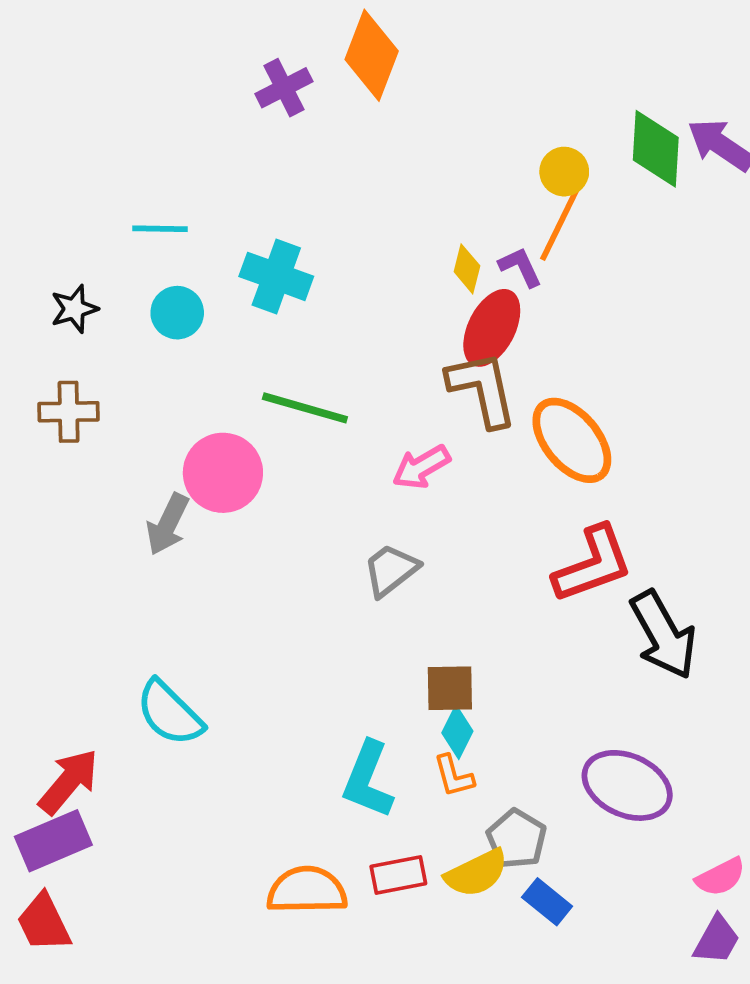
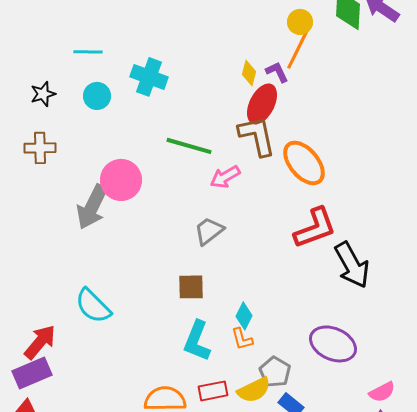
green line: (305, 408) -> (189, 146), moved
gray arrow: (168, 524) -> (92, 207), size x1.4
brown square: (450, 688) -> (191, 287), moved

